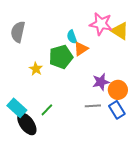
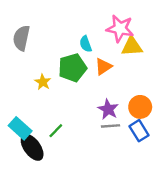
yellow triangle: (120, 31) -> (132, 46), moved, turned -36
orange triangle: (81, 49) -> (103, 67), moved
purple star: (101, 82) -> (108, 109), moved, turned -30

